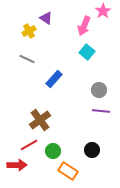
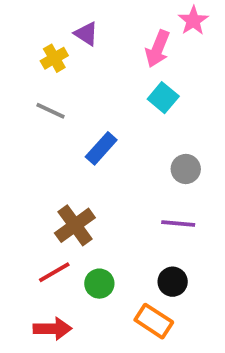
purple line: (101, 111) -> (178, 223), moved
red arrow: (17, 165) -> (52, 329), moved
orange rectangle: (68, 171) -> (154, 321), moved

